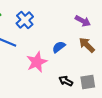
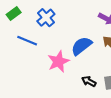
blue semicircle: (59, 47) -> (81, 46), size x1.5

